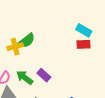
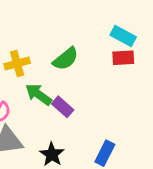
green semicircle: (27, 41) -> (66, 59), moved
green arrow: (25, 78) -> (38, 94), moved

